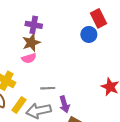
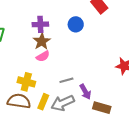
blue circle: (89, 34) -> (76, 24), moved

